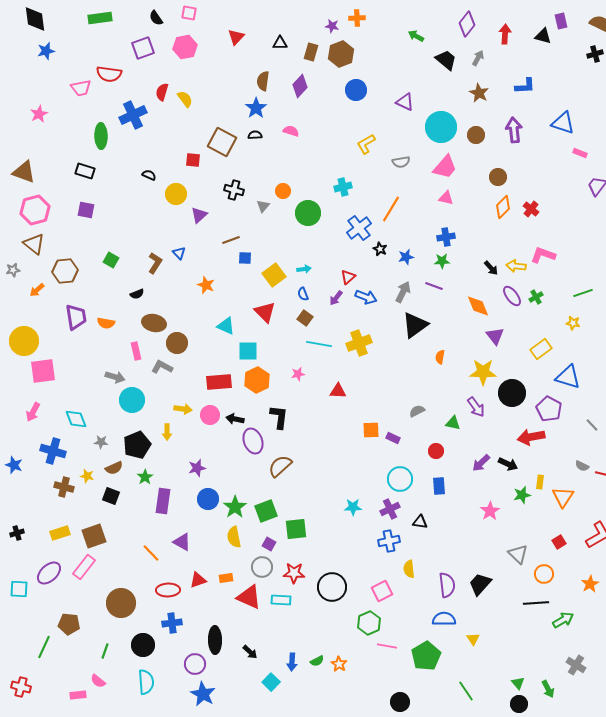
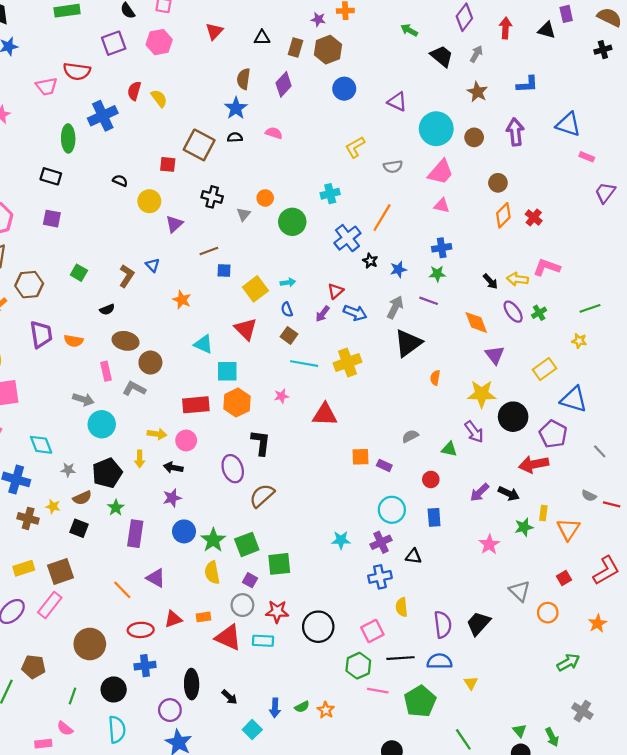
red triangle: (338, 391) -> (325, 415), size x1.4
black arrow: (235, 419) -> (173, 468), moved
black line: (536, 603) -> (401, 658), moved

